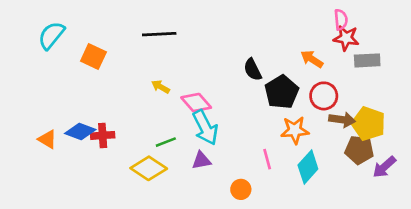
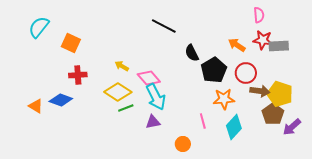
black line: (159, 34) -> (164, 26), moved, turned 30
red star: (346, 38) -> (263, 40), moved
red cross: (103, 135) -> (78, 75), moved
brown pentagon: (359, 150) -> (273, 114), turned 30
yellow diamond: (149, 168) -> (118, 92), moved

